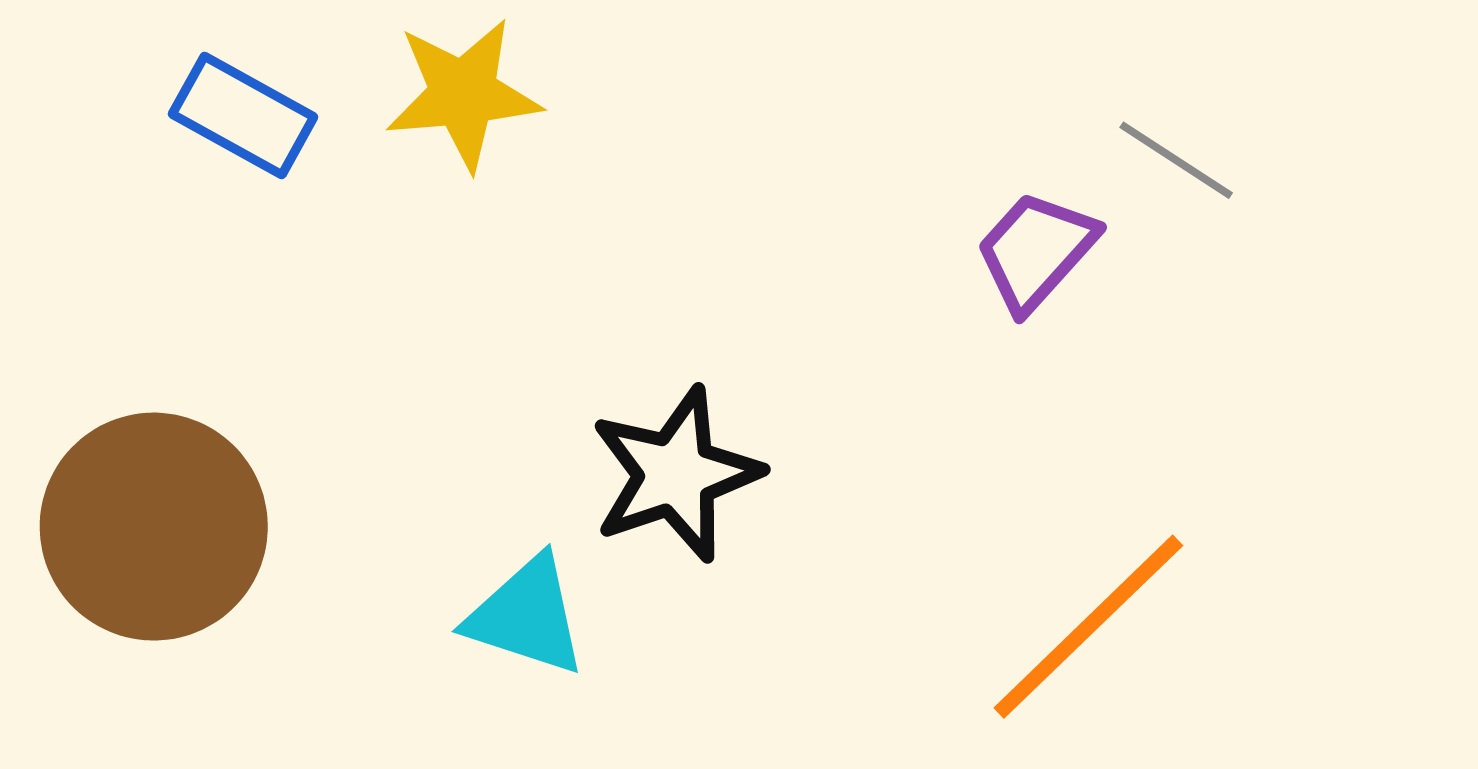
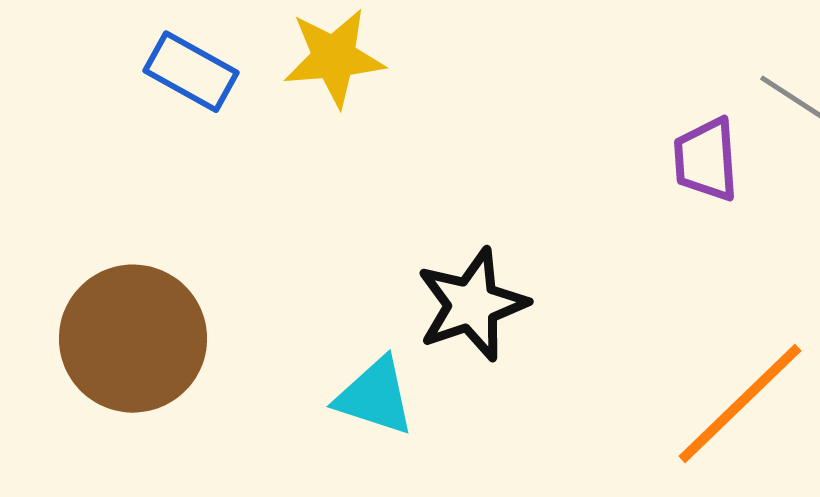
purple trapezoid: (1036, 251) -> (706, 160), turned -46

